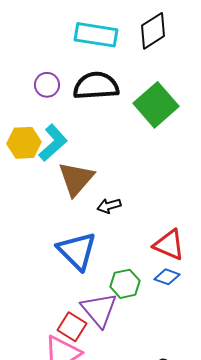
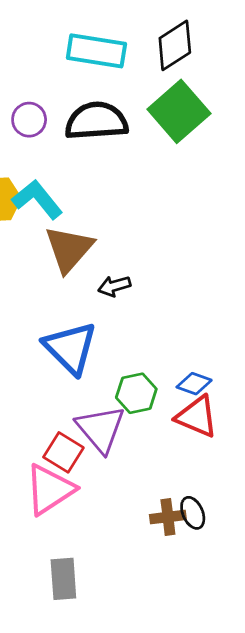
green square: (156, 105) -> (179, 111), moved
cyan L-shape: (53, 143) -> (37, 199), turned -87
red triangle: (169, 245) -> (197, 417), moved

